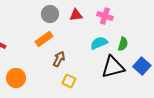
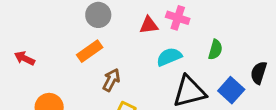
red triangle: (76, 15) -> (149, 25), moved
green semicircle: (123, 44) -> (215, 50), moved

